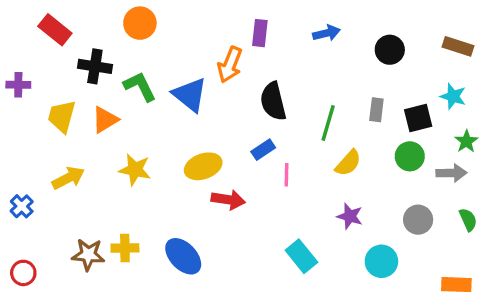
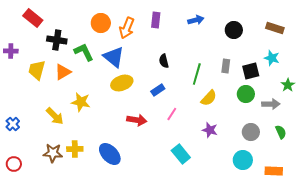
orange circle: (140, 23) -> (101, 23), moved
orange arrow: (230, 65) -> (127, 28), moved
black semicircle: (273, 101) -> (164, 61), size x0.6
green star: (466, 141) -> (288, 85), moved
yellow ellipse: (203, 166) -> (122, 83), moved
pink line: (286, 175) -> (172, 114), moved, turned 32
yellow arrow: (68, 178) -> (55, 116), moved, turned 72
cyan circle: (381, 261) -> (243, 160), moved

